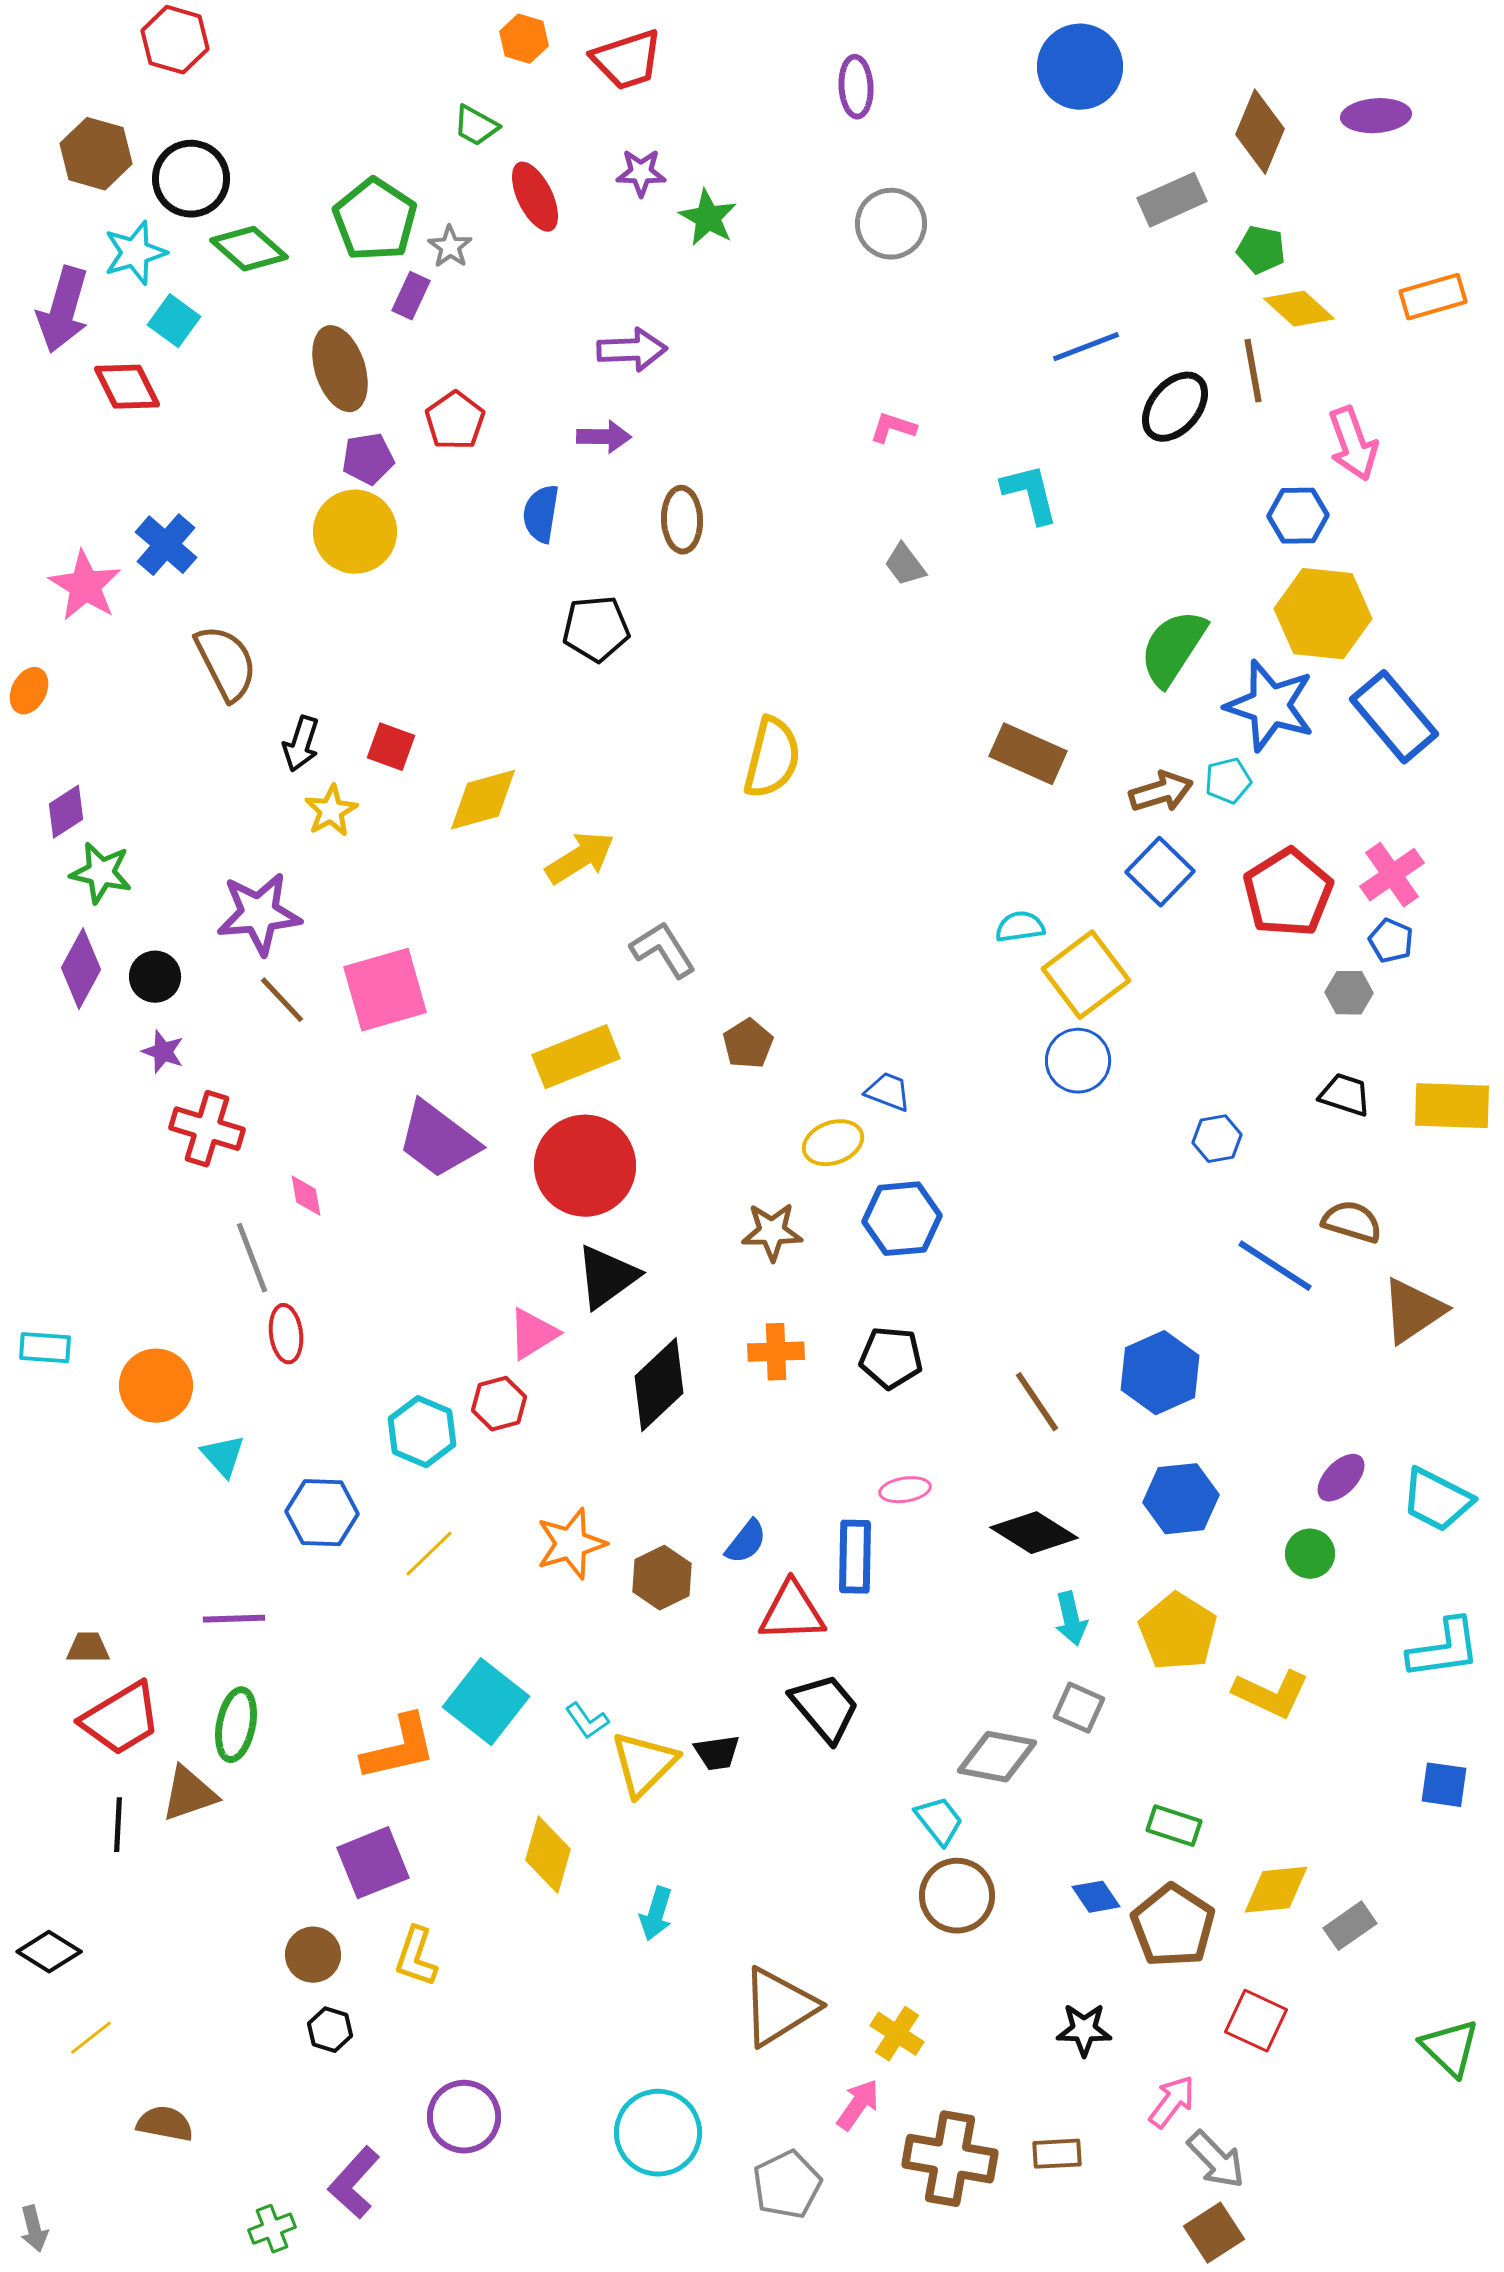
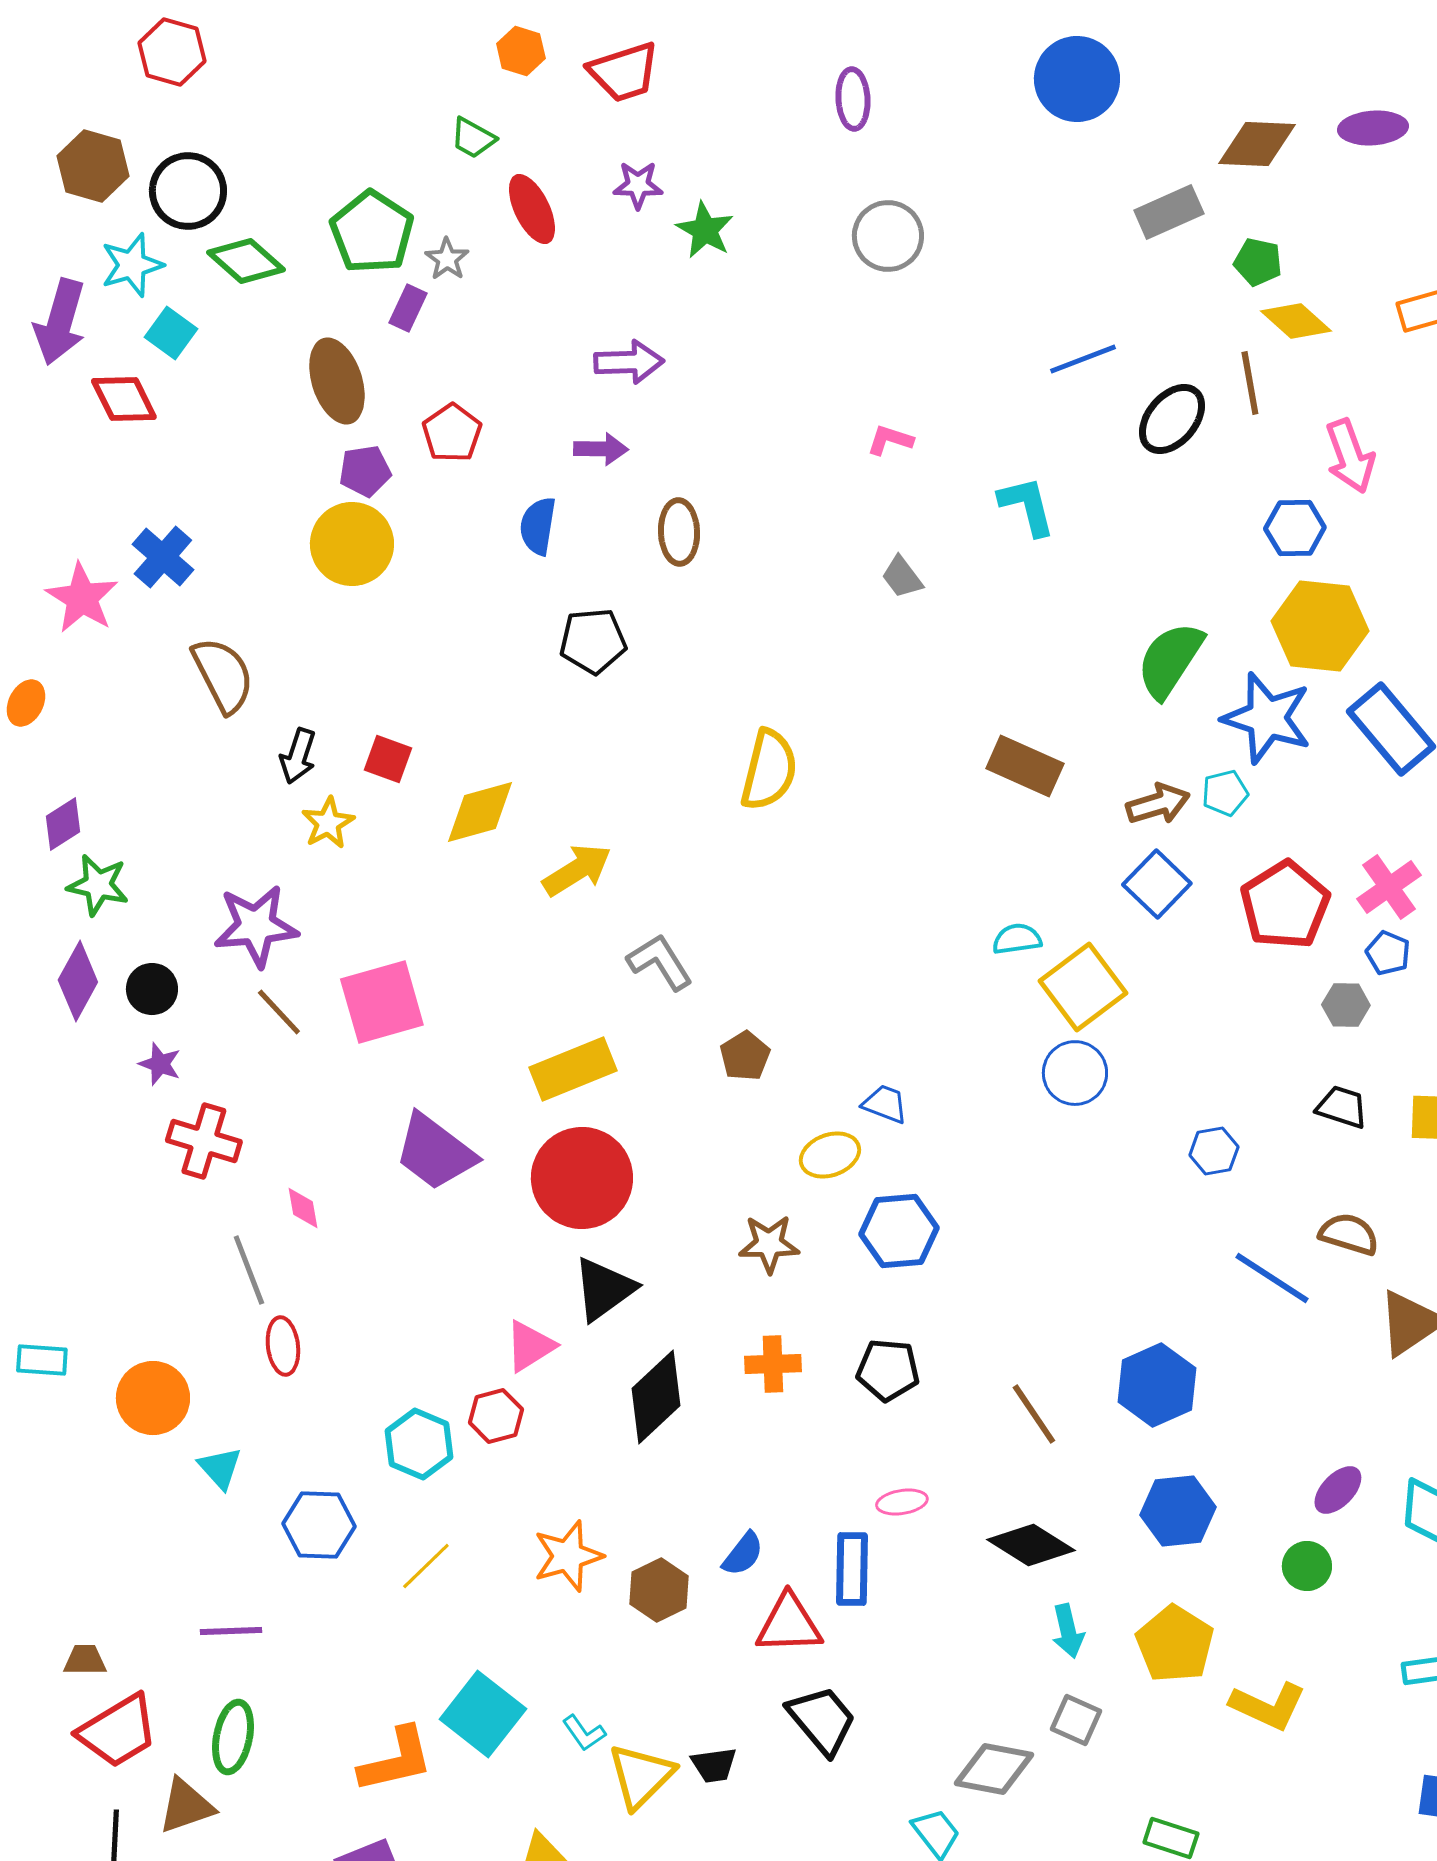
brown diamond: (1260, 132) -> (1257, 144), turned 70

